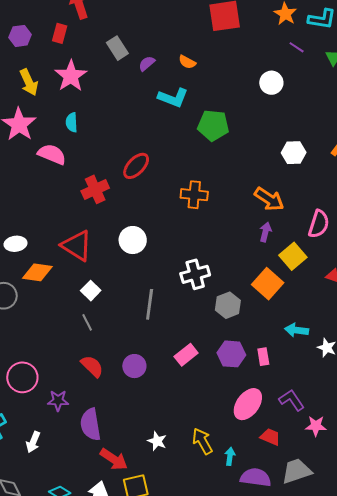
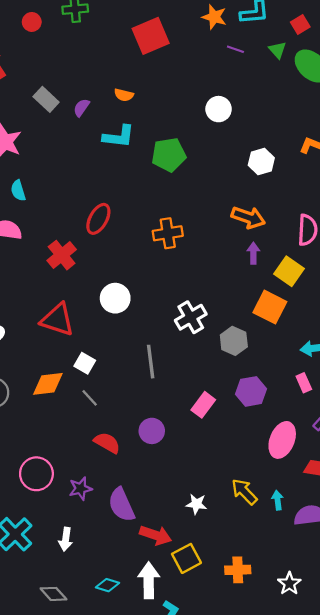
white circle: (271, 83) -> (219, 109), moved
orange diamond: (37, 272) -> (48, 384), moved
pink rectangle: (263, 357) -> (304, 383), moved

